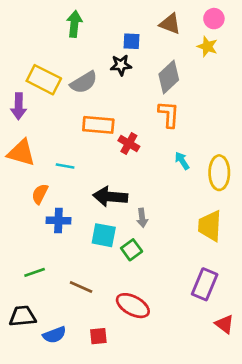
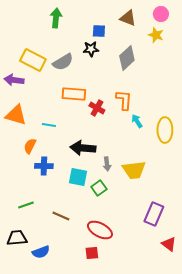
purple arrow: (19, 106) -> (14, 80), turned 96
orange L-shape: (169, 114) -> (124, 100), moved
yellow trapezoid: (210, 226) -> (134, 170), moved, turned -100
red square: (98, 336) -> (92, 253), moved

